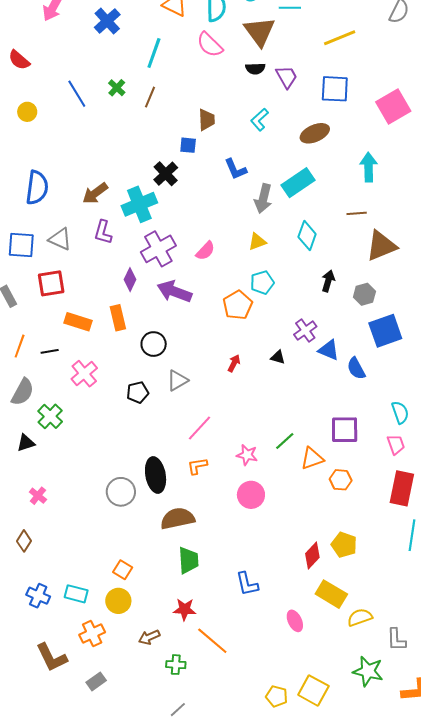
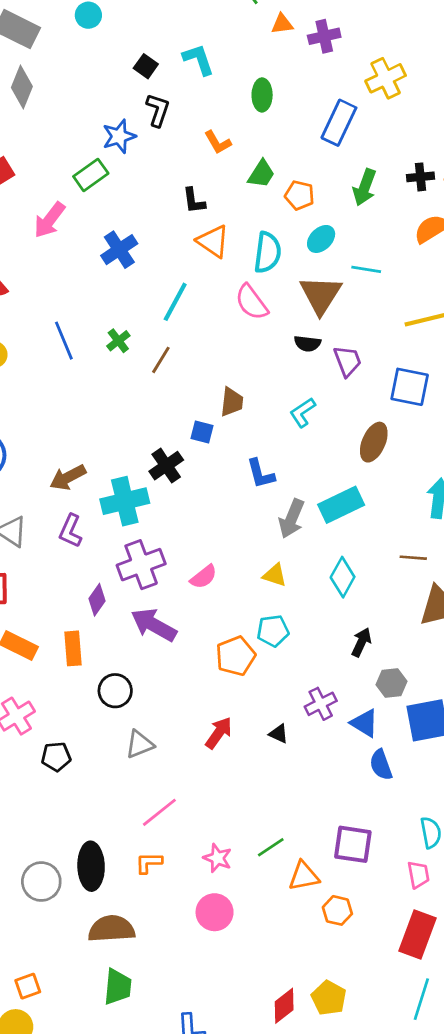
brown ellipse: (315, 133) -> (374, 442), turned -52
yellow triangle: (257, 242) -> (275, 575), turned 30
gray hexagon: (364, 294) -> (392, 683), moved
blue triangle: (329, 350) -> (365, 723), moved
red arrow: (234, 363) -> (219, 733), size x1.4
black pentagon: (138, 392) -> (56, 757), moved
orange square: (123, 570) -> (28, 986), turned 30

